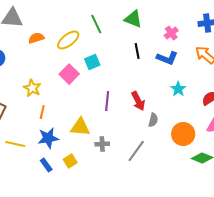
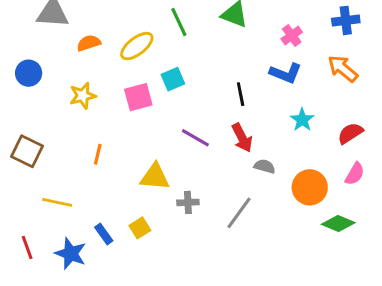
black line: (137, 51) -> (241, 94), moved
pink square: (69, 74) -> (138, 97), turned 30
yellow star: (32, 88) -> (83, 96), moved, turned 30
purple line: (107, 101) -> (195, 138), turned -66
gray semicircle: (153, 120) -> (265, 166), turned -88
blue star: (48, 138) -> (71, 254), moved, turned 30

